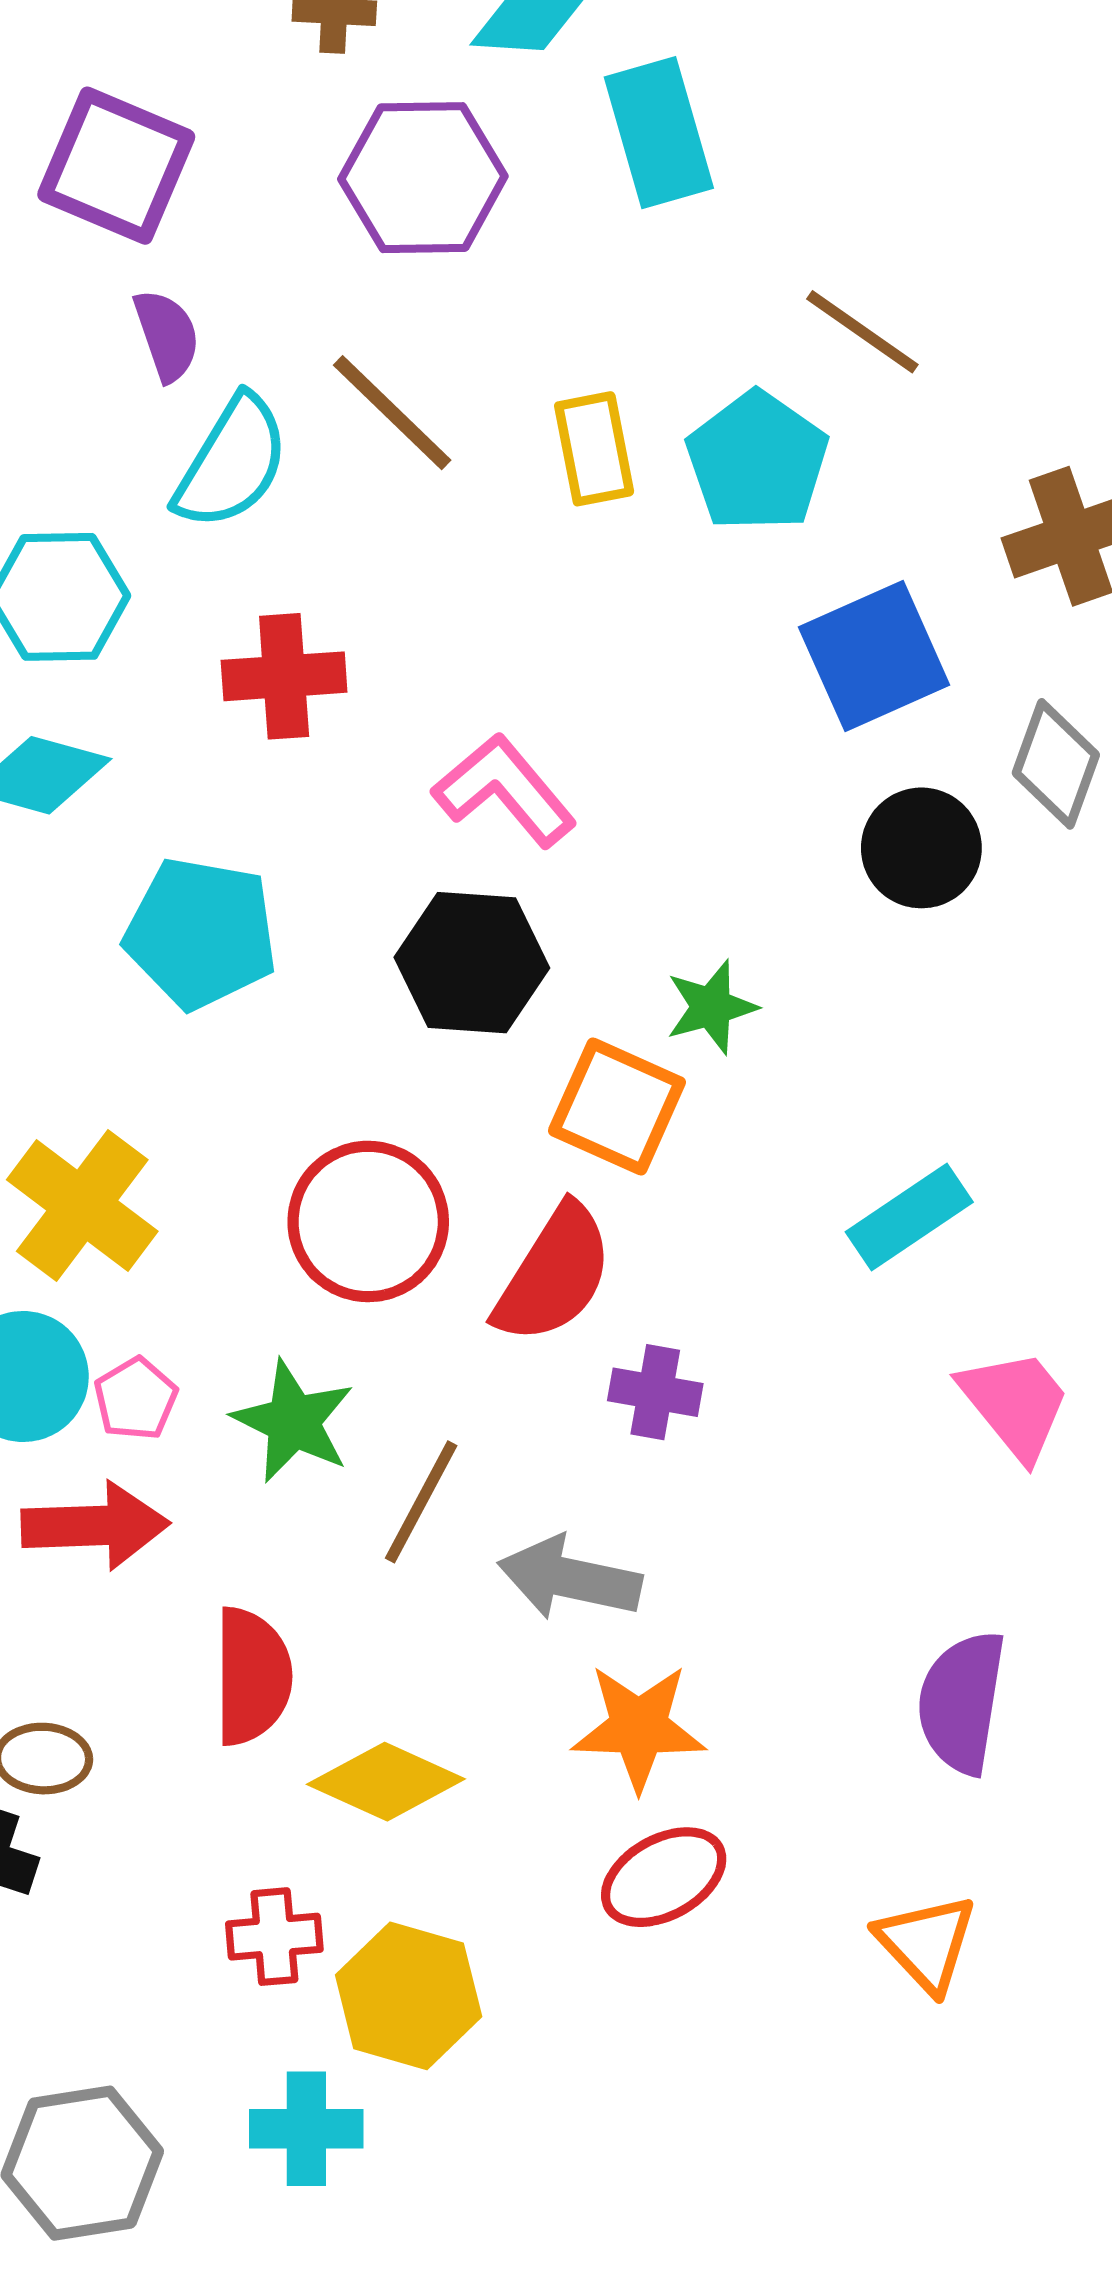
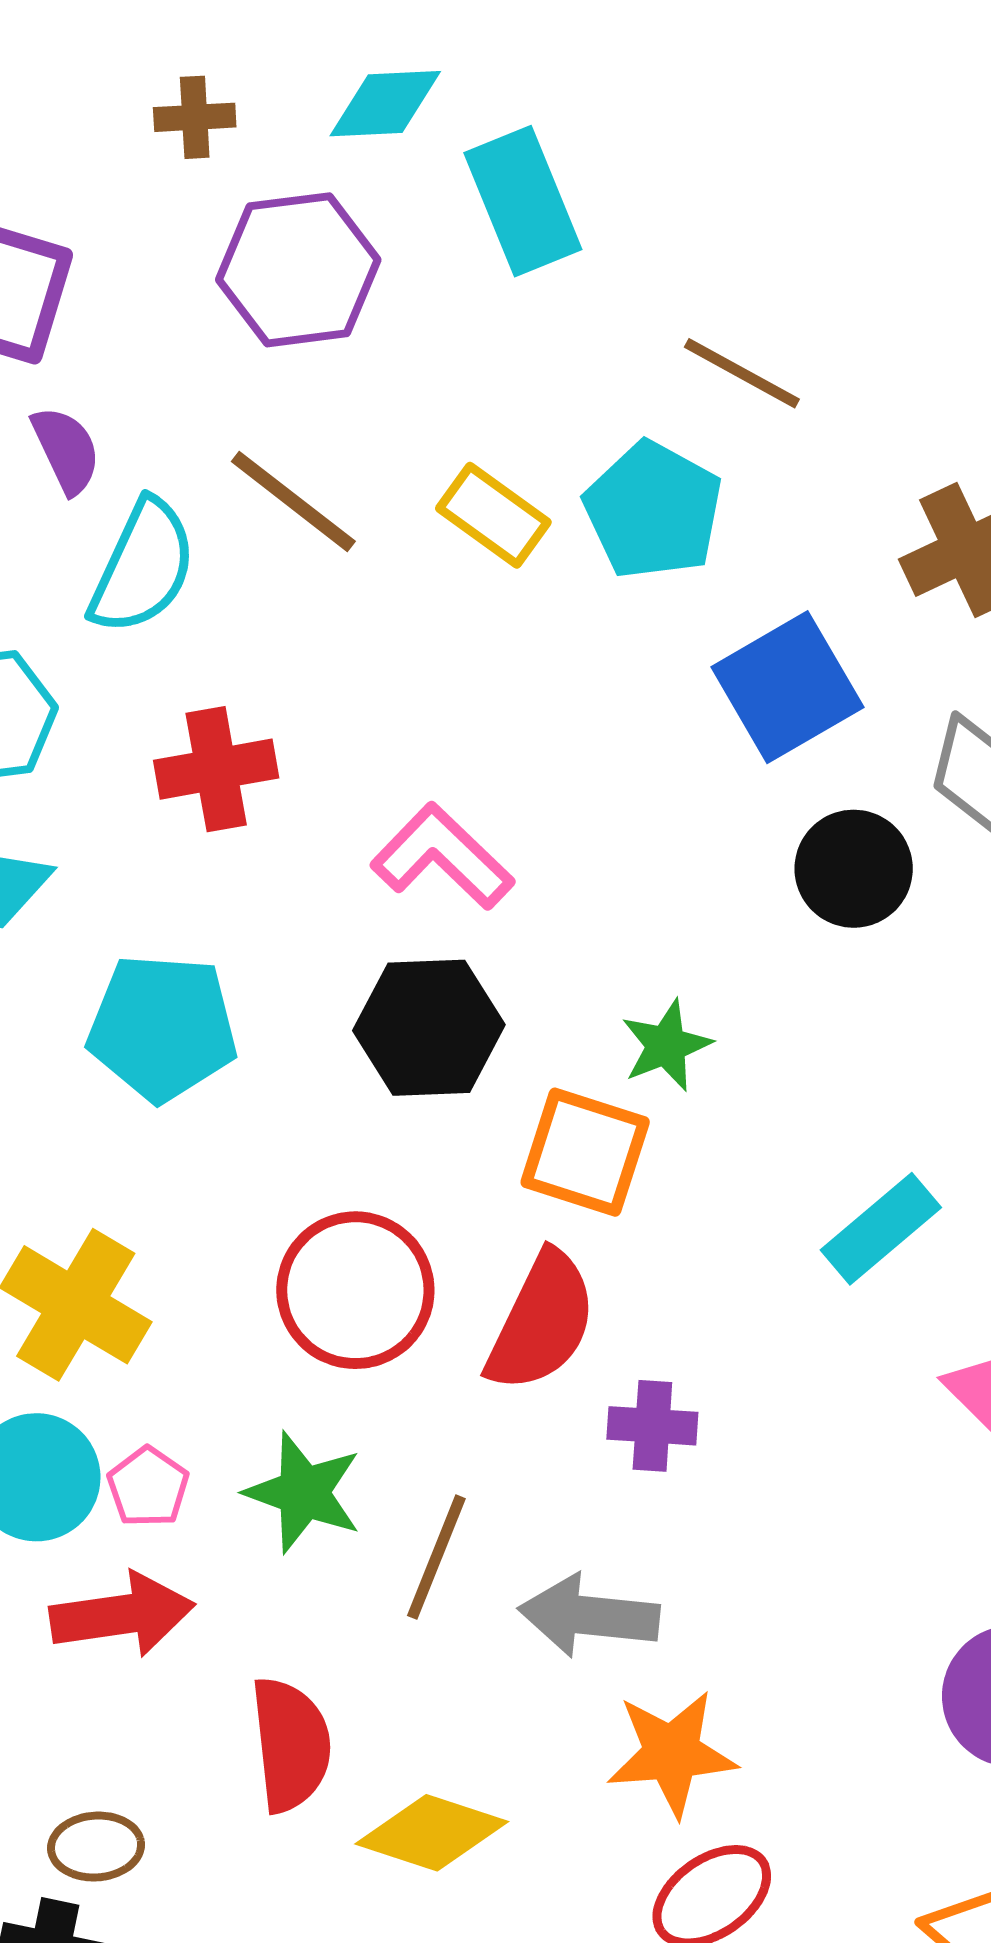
yellow rectangle: (594, 449) -> (493, 515), turned -37

